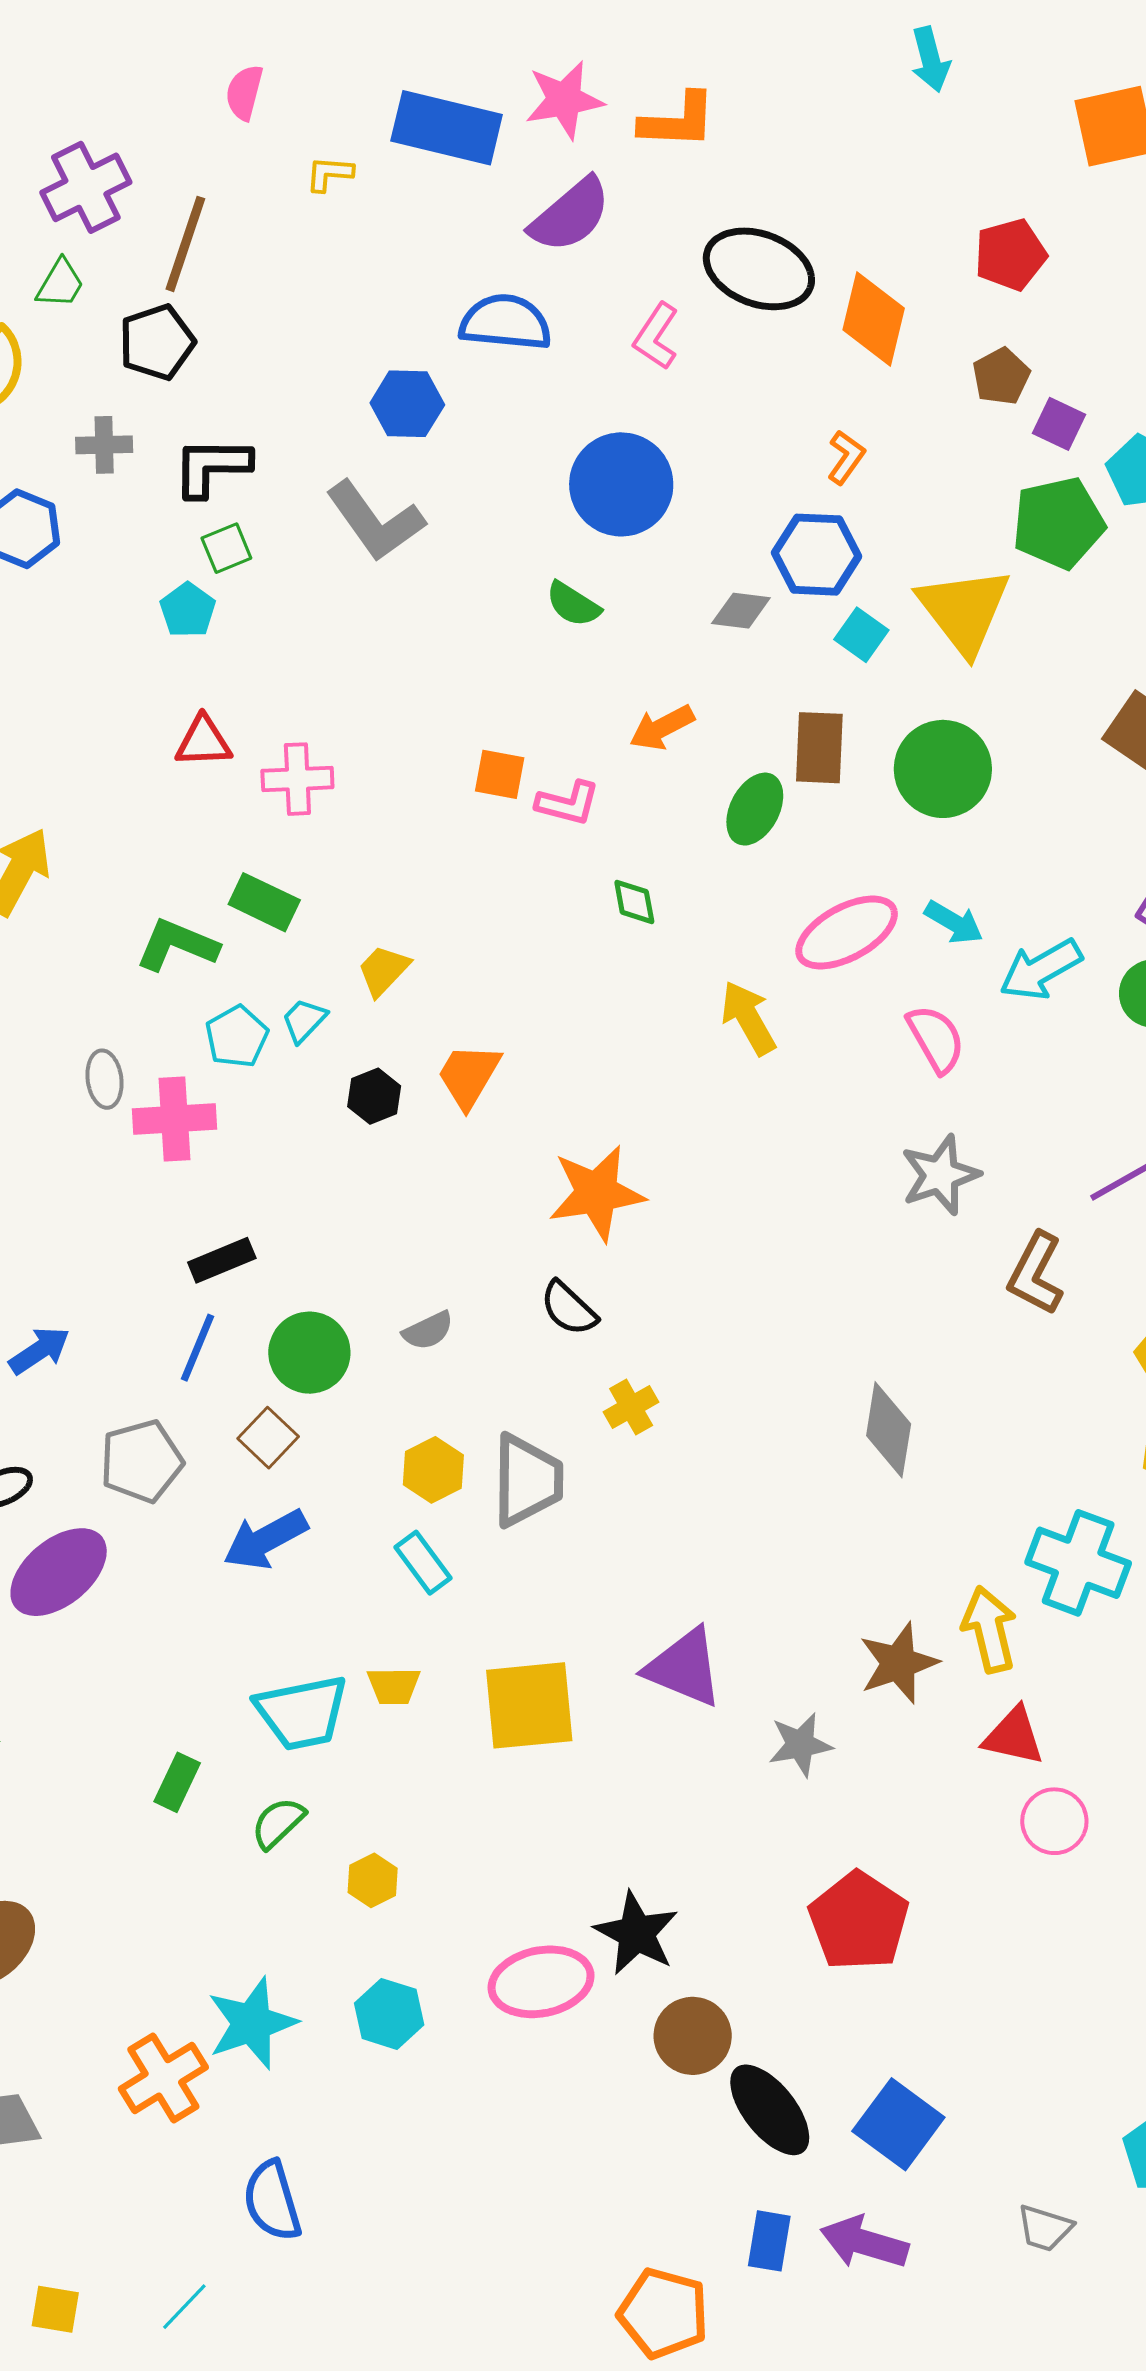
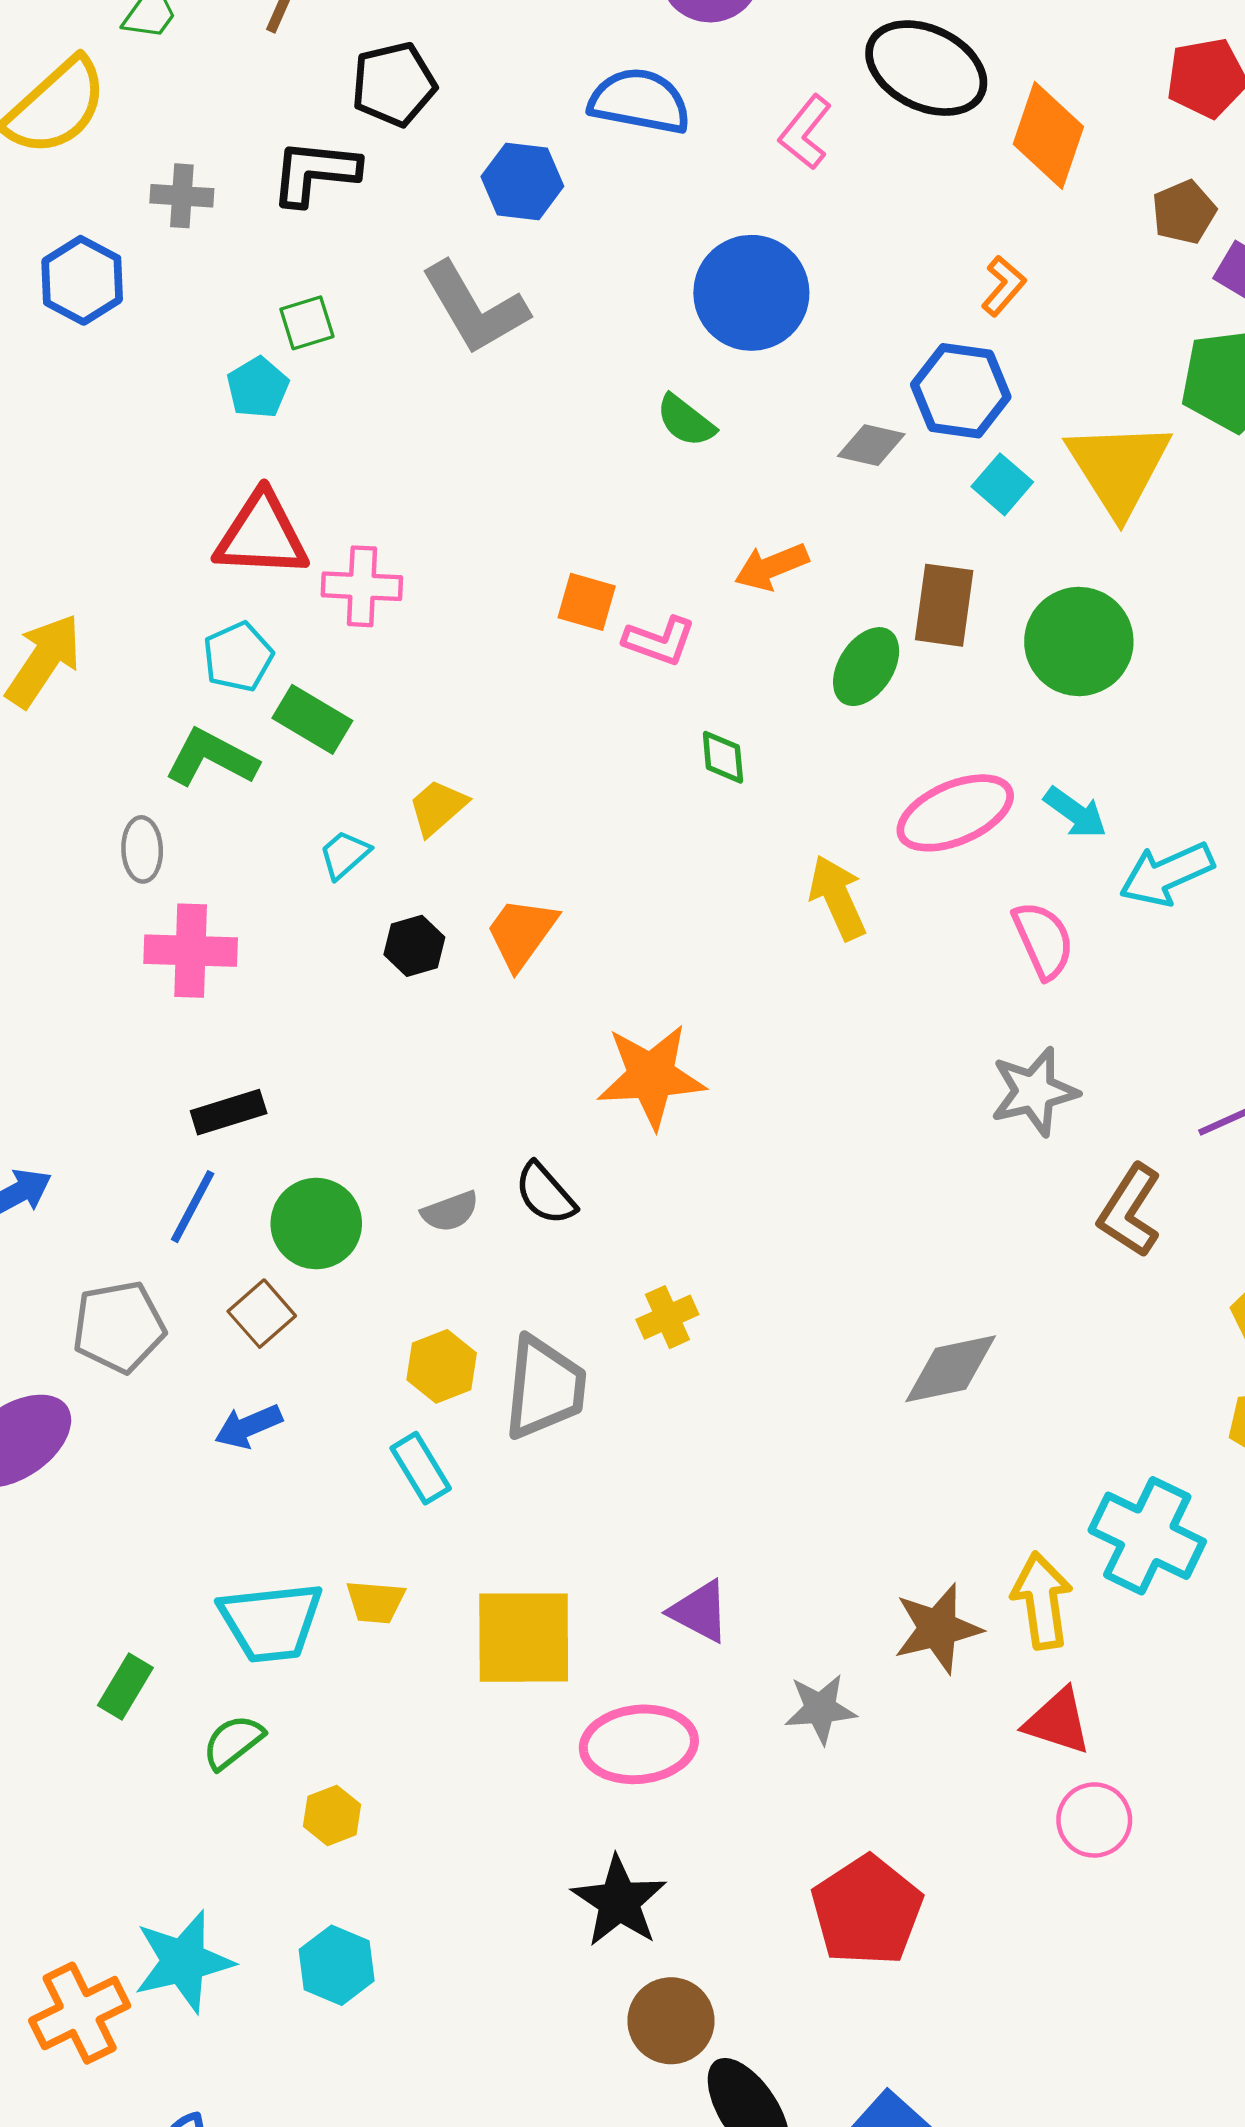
black pentagon: (157, 342) -> (394, 84), moved
black L-shape: (212, 467) -> (315, 172), moved
red triangle: (203, 742) -> (261, 535), size x1.5
cyan pentagon: (237, 1037) -> (238, 657), moved
gray ellipse: (104, 1079) -> (142, 849), moved
black semicircle: (569, 1308) -> (545, 1194), moved
gray diamond: (889, 1430) -> (951, 1369), turned 64
blue arrow: (265, 1539) -> (248, 1426), size x0.7
purple triangle: (684, 1667) -> (700, 1611), size x0.7
pink ellipse: (541, 1982) -> (639, 1744), moved

